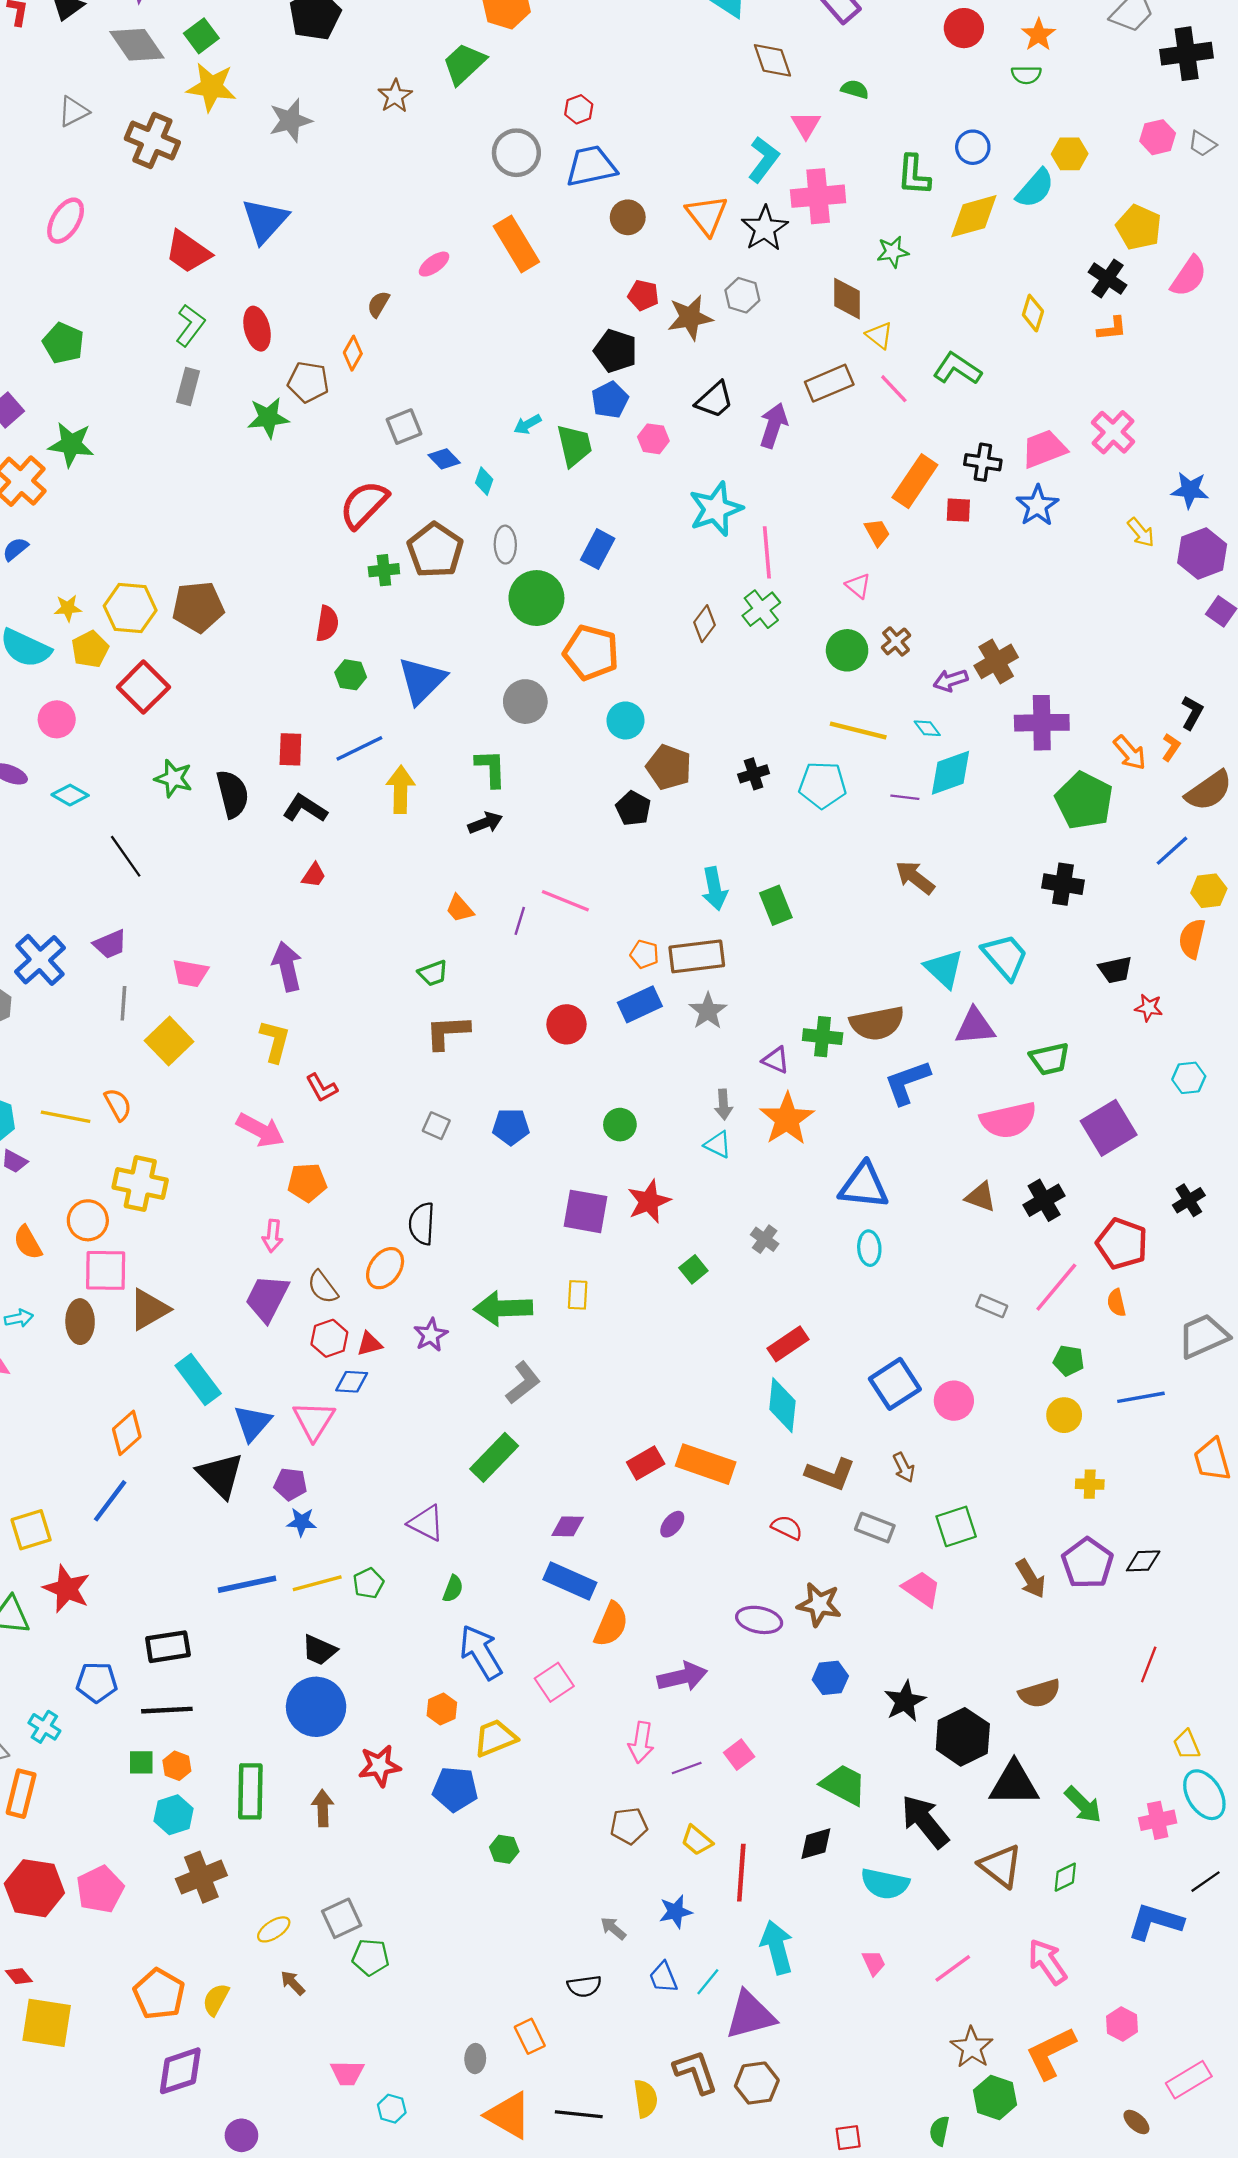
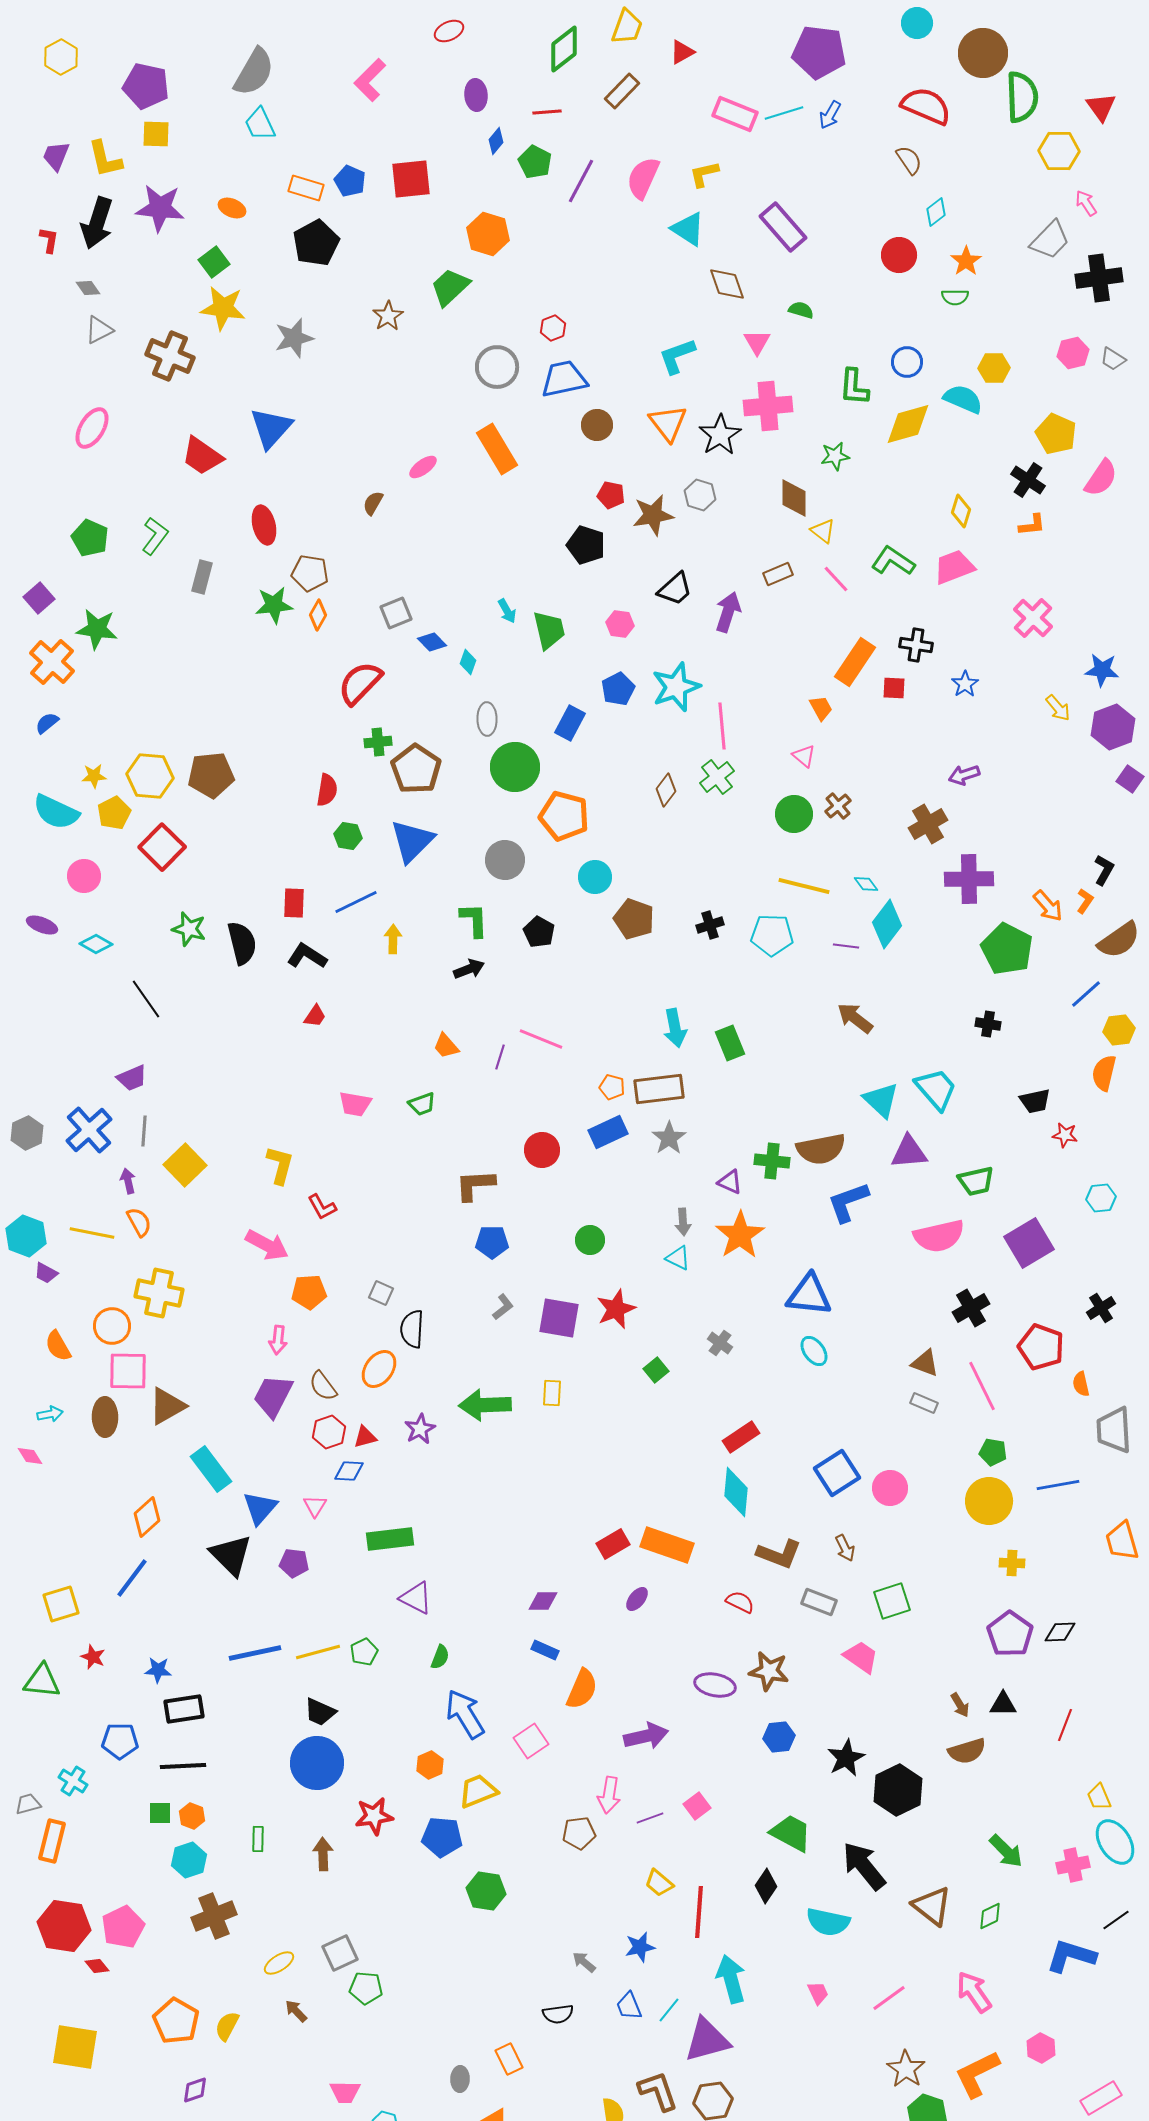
gray diamond: (137, 45) -> (88, 288), moved, size x0.5
cyan L-shape: (764, 159) -> (677, 356), moved, turned -147
cyan semicircle: (1035, 188) -> (963, 399), turned -108
green L-shape: (190, 325) -> (155, 536), moved
orange diamond: (353, 353) -> (318, 615), moved
brown rectangle: (829, 383) -> (778, 574), size x0.7
blue pentagon: (610, 400) -> (618, 689), moved
cyan arrow: (528, 424) -> (507, 611), turned -90
pink trapezoid: (1044, 449) -> (954, 567), moved
blue star: (1037, 506) -> (965, 684), size x0.7
brown pentagon: (435, 550) -> (416, 769), moved
purple arrow: (951, 680) -> (964, 775), moved
cyan diamond: (951, 773) -> (887, 924), turned -33
yellow arrow: (401, 789) -> (393, 939), size x0.7
black pentagon: (633, 808) -> (539, 932), moved
black cross: (1063, 884) -> (988, 1024), size x0.7
blue cross: (40, 960) -> (89, 1130), moved
purple arrow: (287, 966) -> (128, 1181), moved, size x0.6
pink trapezoid: (190, 973) -> (355, 1104), moved
brown L-shape: (447, 1032) -> (475, 1185), moved
gray square: (436, 1126) -> (381, 1293), moved
brown triangle: (981, 1197) -> (925, 1363), moved
cyan ellipse: (869, 1248) -> (814, 1351), turned -32
pink line: (1056, 1287) -> (982, 1386), turned -66
orange semicircle: (1116, 1303) -> (1081, 1384), moved
gray trapezoid: (1203, 1336) -> (1114, 1430), turned -69
gray L-shape: (523, 1383) -> (503, 1307), moved, size x0.7
yellow circle: (1064, 1415) -> (989, 1501), size x1.5
pink triangle: (314, 1421) -> (315, 1506), size x0.6
green rectangle: (494, 1457) -> (390, 1539), moved, turned 39
blue star: (302, 1522) -> (158, 1670), moved
brown arrow: (1031, 1579) -> (960, 1705), moved, size x0.7
blue rectangle: (570, 1581) -> (545, 1650), size x0.6
red star: (67, 1589) -> (93, 1657), size x0.6
black triangle: (1014, 1784) -> (1003, 1704), moved, size x0.6
green rectangle: (250, 1791) -> (258, 1839), size x0.5
brown pentagon: (629, 1826) -> (579, 1833), moved
black diamond: (816, 1844) -> (766, 1886), turned -40
green hexagon: (504, 1849) -> (486, 1891), size x1.5
red diamond: (19, 1976) -> (97, 1966), moved
purple diamond: (180, 2071) -> (195, 2090), size x0.6

